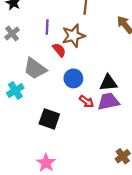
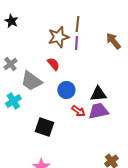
purple line: (47, 27) -> (76, 43), moved
gray cross: (12, 34) -> (10, 64), moved
brown star: (73, 36) -> (58, 37), moved

